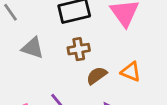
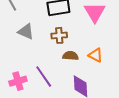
brown semicircle: (97, 76) -> (70, 56), turned 35

